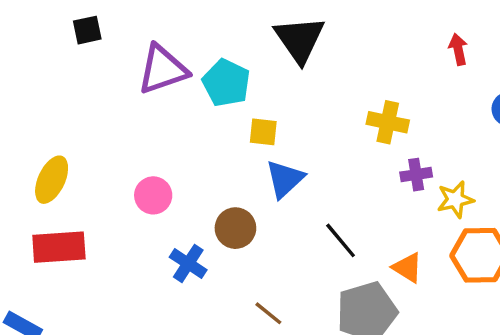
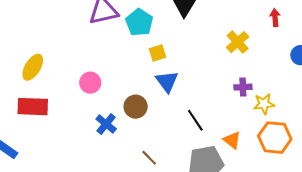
yellow cross: (388, 122) -> (238, 42), moved, turned 30
yellow square: (263, 132) -> (158, 53), turned -30
blue triangle: (285, 179) -> (167, 81), turned -30

